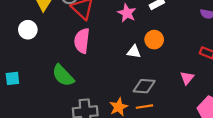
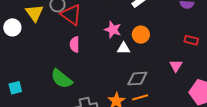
pink star: (127, 13) -> (113, 30), moved
white circle: (28, 30) -> (12, 27), moved
pink semicircle: (82, 41) -> (75, 44), size x0.7

